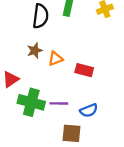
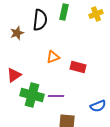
brown star: (35, 51) -> (17, 33), moved
blue semicircle: (89, 110) -> (98, 106), moved

